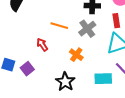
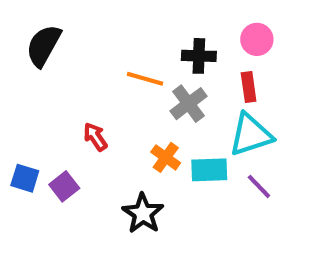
orange line: (59, 26) -> (145, 79), moved
cyan rectangle: (103, 79) -> (209, 170), moved

